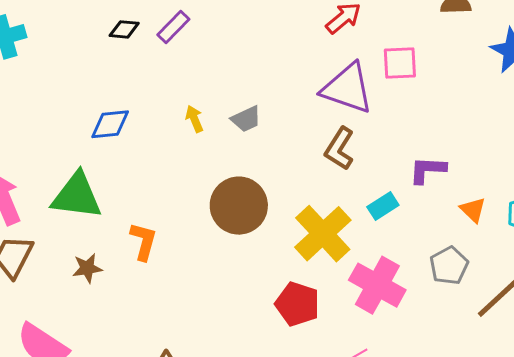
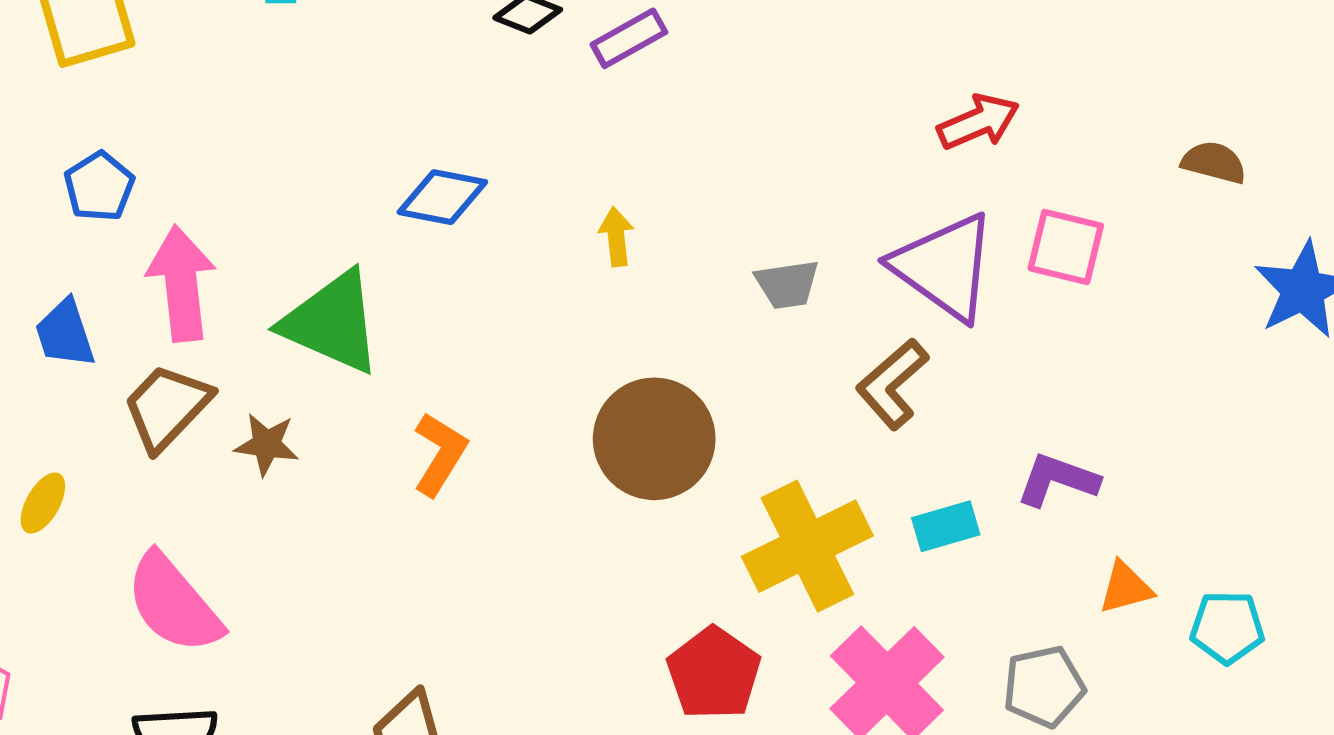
gray trapezoid: (246, 119) -> (787, 284), moved
orange triangle: (473, 210) -> (1126, 588), turned 44
brown star: (87, 268) -> (267, 444), moved

